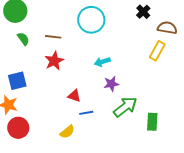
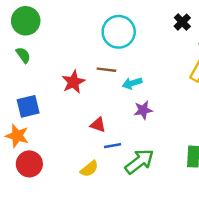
brown line: (53, 37) -> (106, 70), moved
green semicircle: (23, 39) -> (23, 55), moved
green arrow: (125, 107) -> (139, 161), moved

